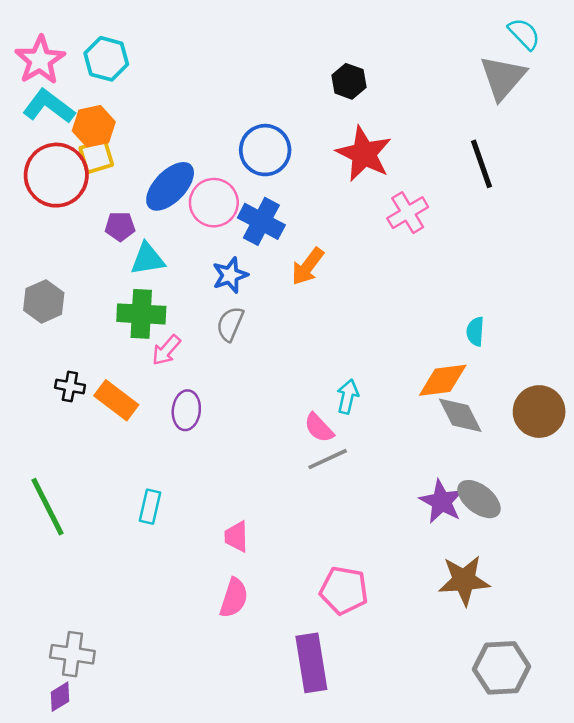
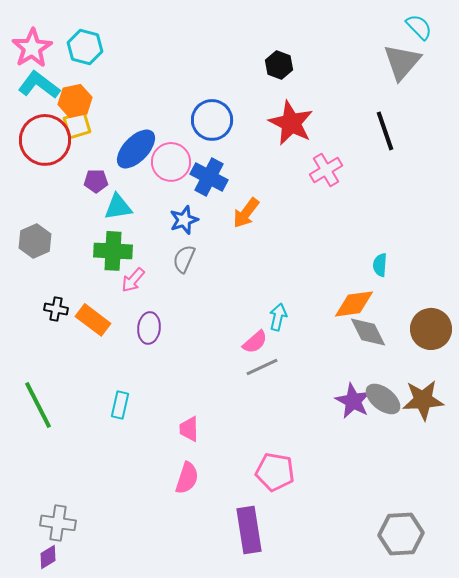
pink semicircle: (319, 428) -> (255, 342), turned -88
brown star: (464, 580) -> (423, 400), moved

